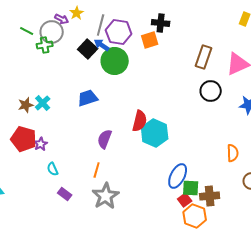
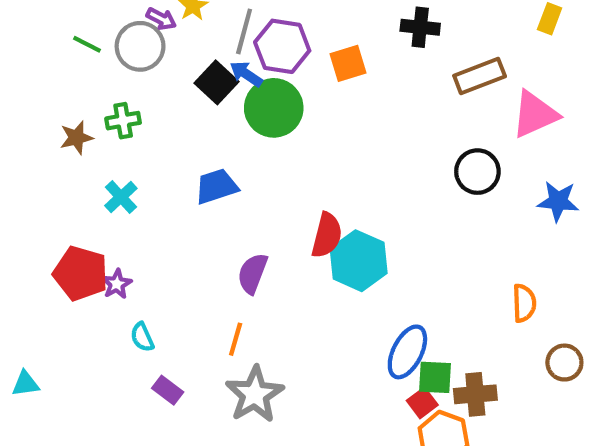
black cross: (161, 23) -> (420, 27), moved
green cross: (45, 45) -> (123, 121), moved
brown rectangle: (204, 57) -> (480, 76), moved, turned 50
brown star: (26, 105) -> (76, 138), moved

